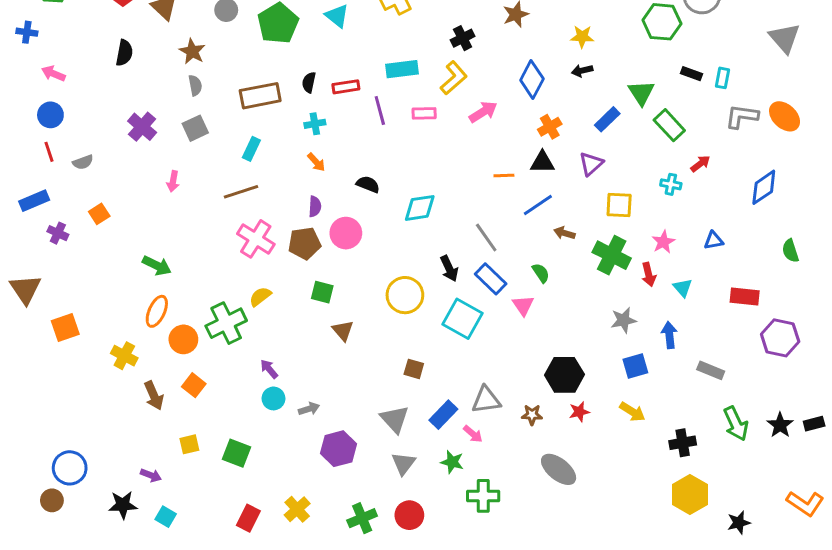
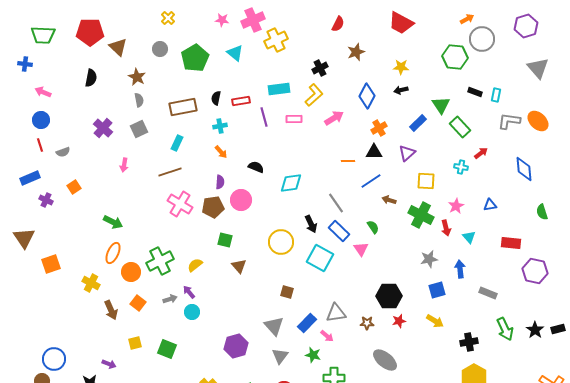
blue diamond: (764, 187) -> (524, 169), turned -60
yellow semicircle: (260, 297) -> (195, 265), moved
gray arrow: (309, 409) -> (170, 299), moved

